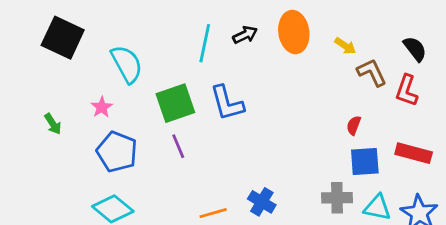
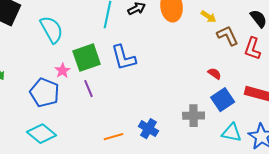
pink star: (102, 107) -> (63, 71), moved
red semicircle: (354, 125) -> (215, 74), turned 104
blue square: (365, 162) -> (223, 100), turned -30
gray cross: (337, 198) -> (194, 116), moved

